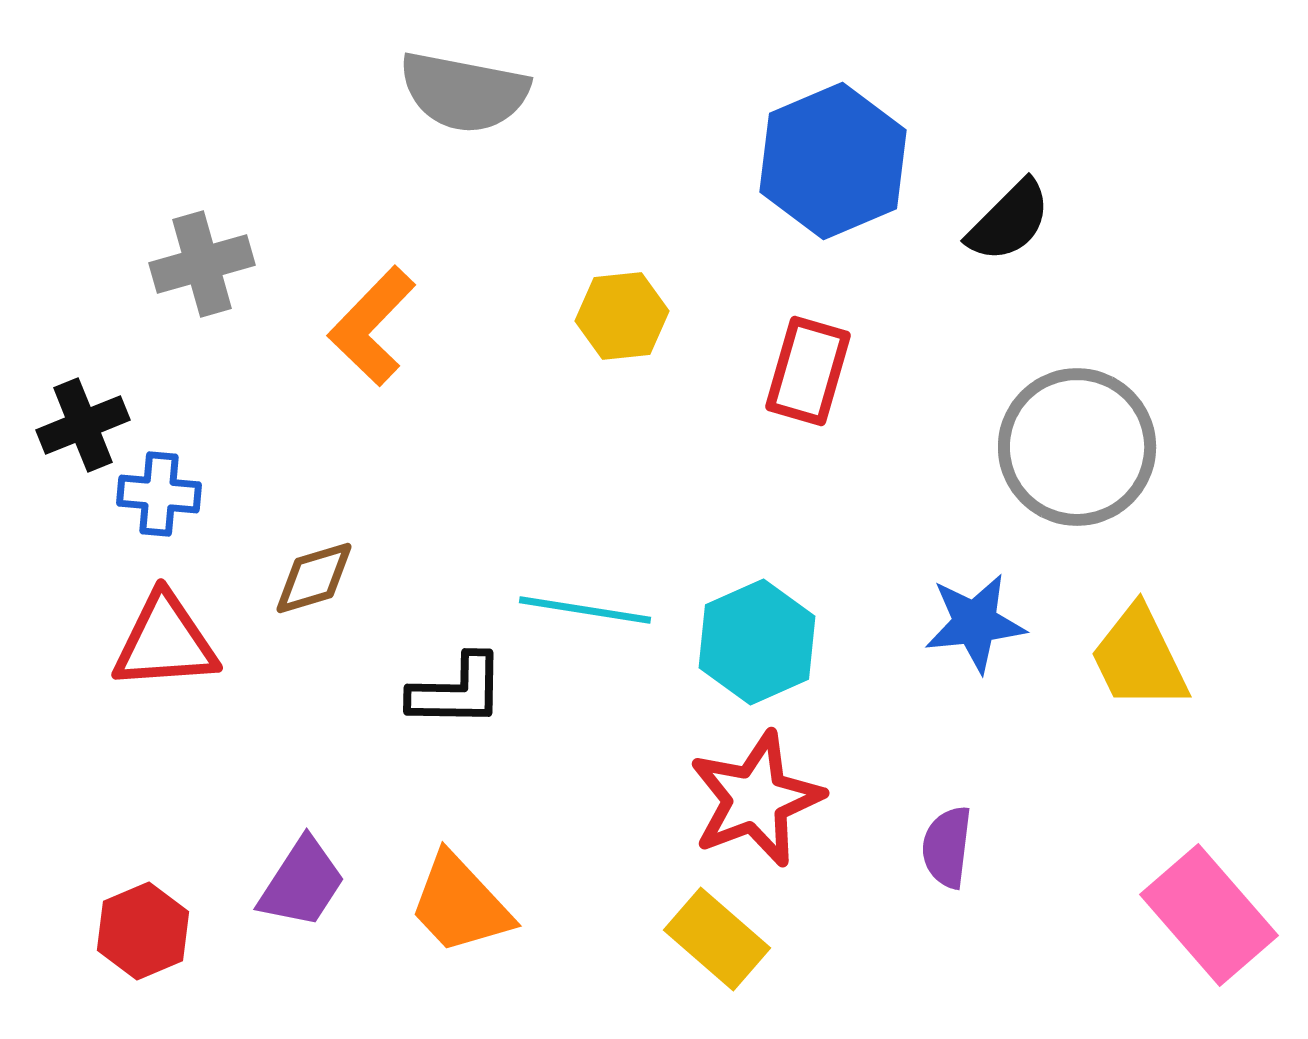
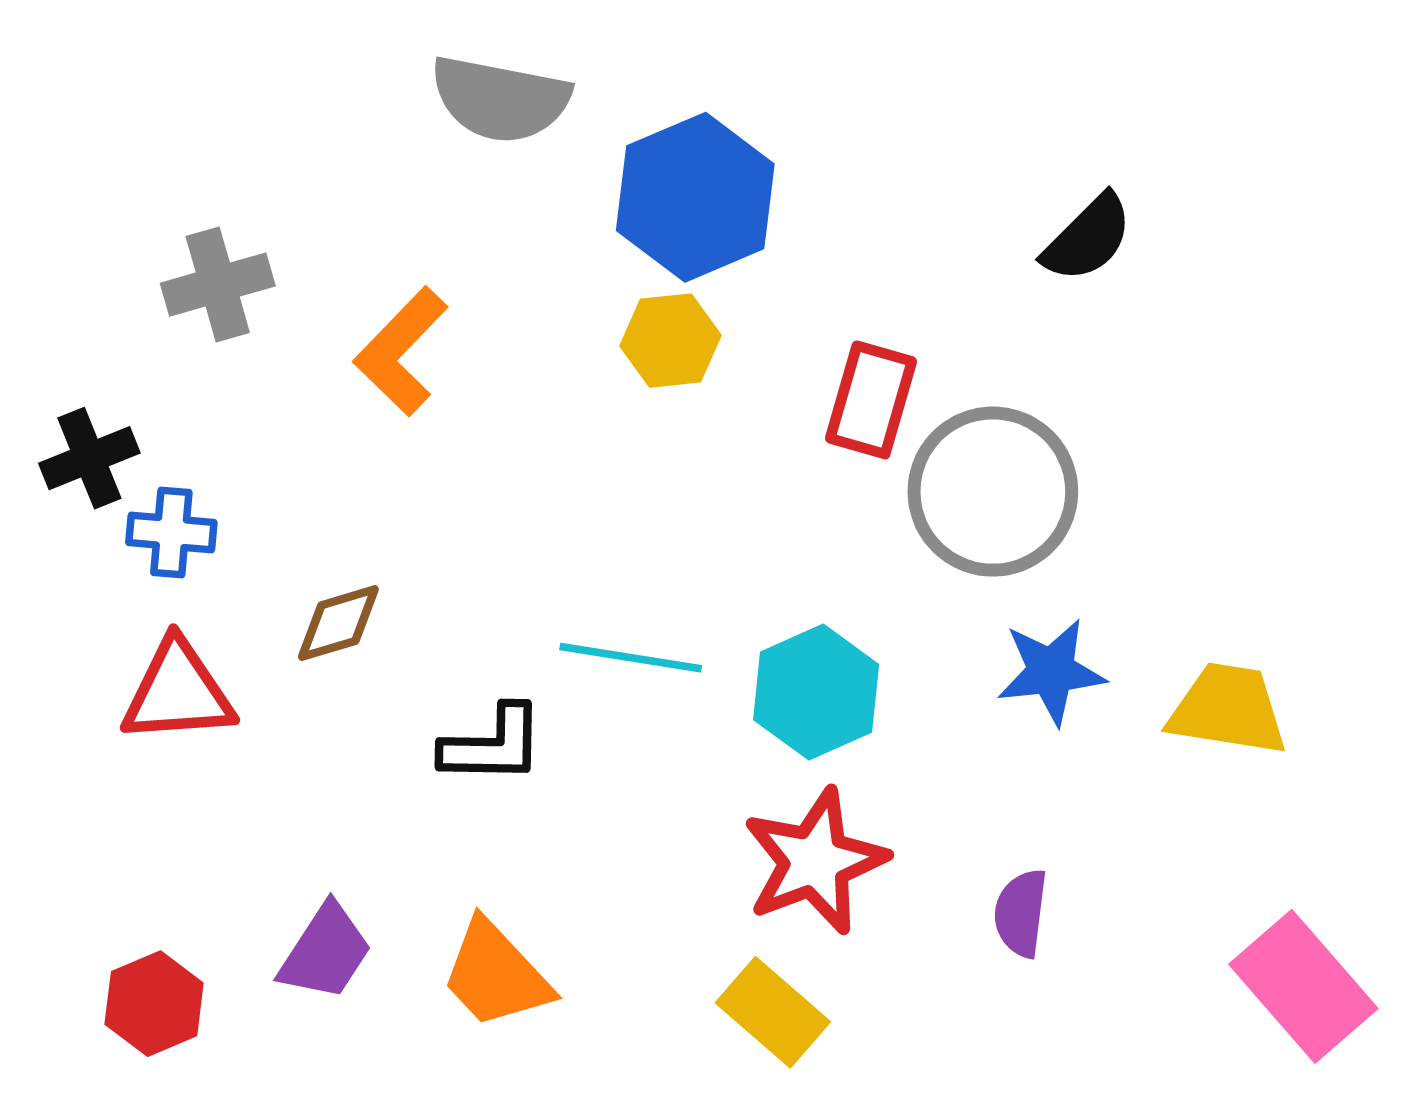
blue hexagon: (833, 161) -> (695, 197), moved
gray circle: (1077, 447) -> (993, 492), moved
yellow trapezoid: (1139, 658) -> (1228, 709), turned 125

